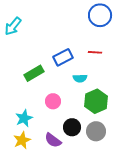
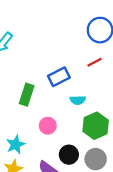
red line: (95, 52) -> (94, 62), moved, turned -32
green rectangle: (34, 73) -> (27, 95), turned -42

